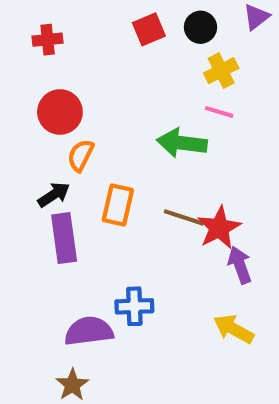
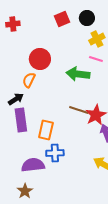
red circle: (60, 112) -> (40, 59), moved
orange rectangle: (118, 205) -> (46, 130), moved

